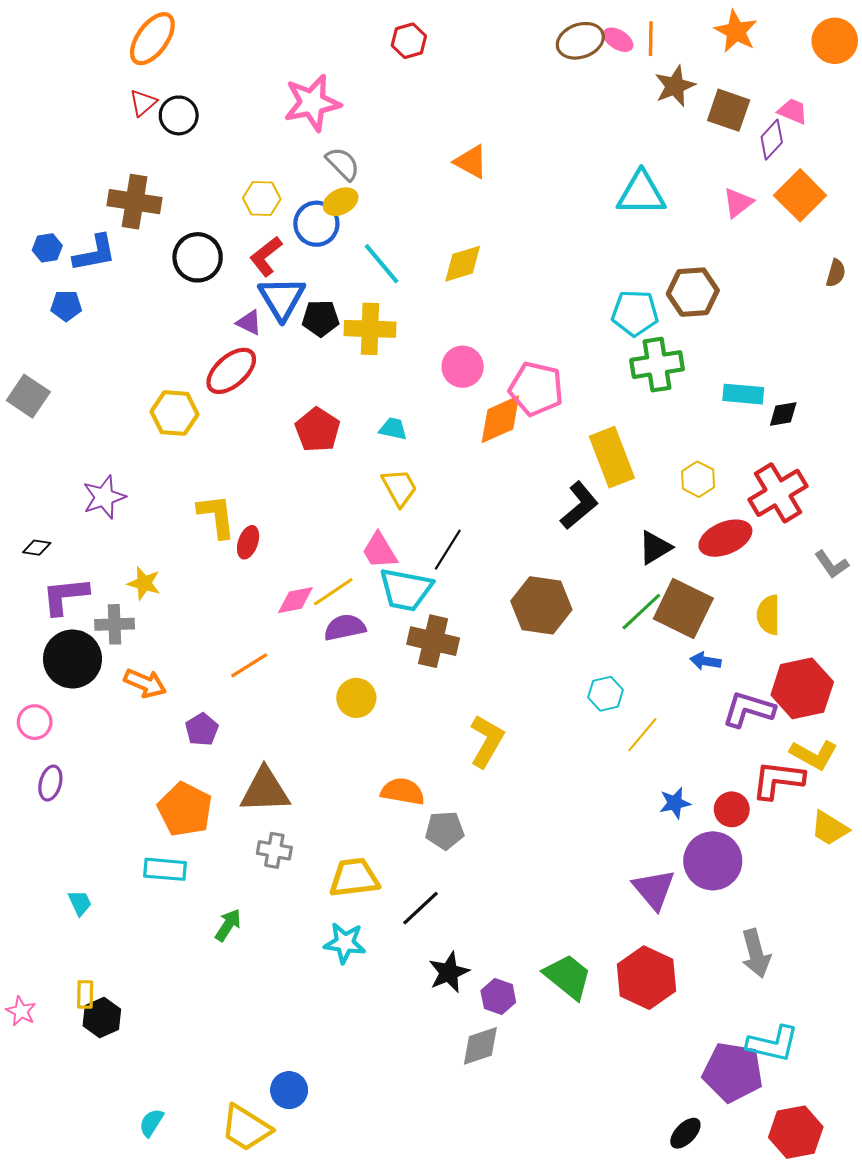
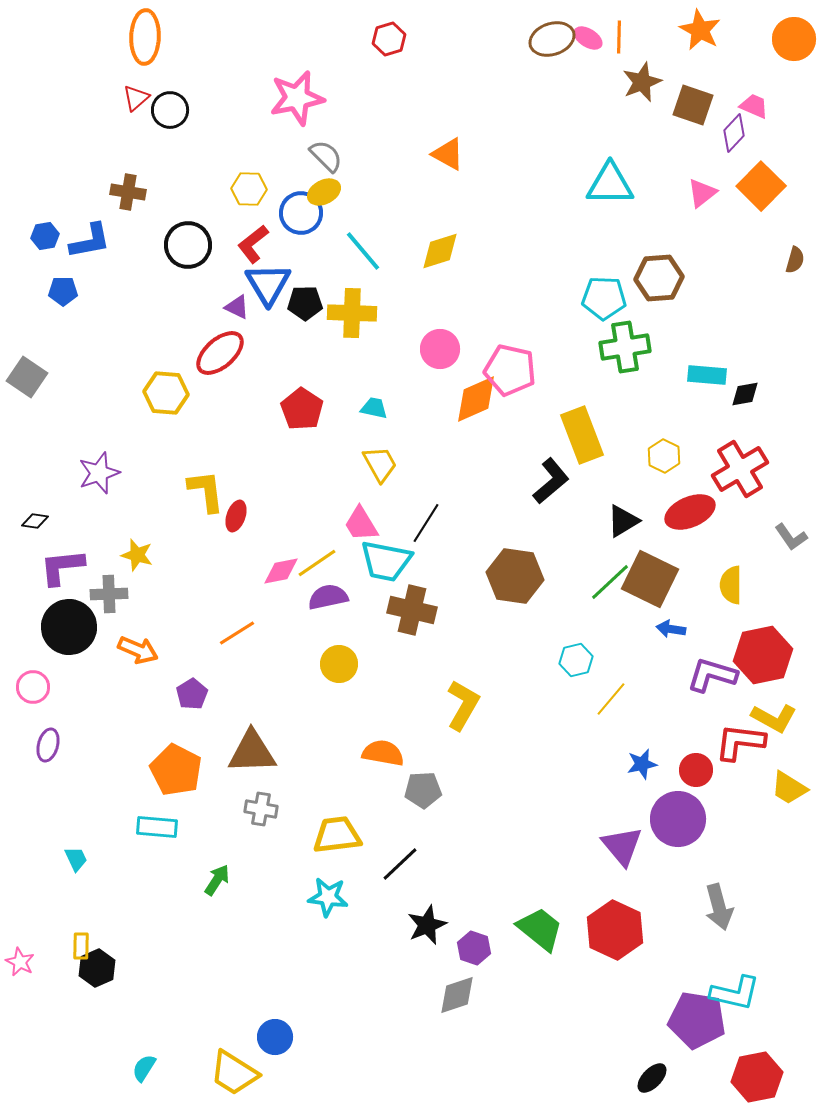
orange ellipse: (152, 39) -> (145, 37), turned -34
brown cross: (135, 202) -> (128, 192), size x0.7

